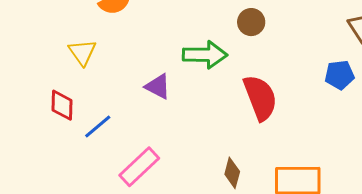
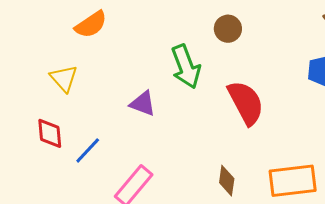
green arrow: (205, 55) -> (186, 67), turned 75

